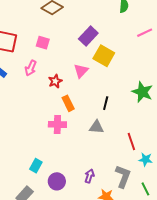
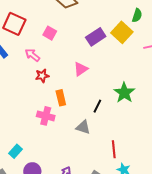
yellow square: (104, 56) -> (122, 32), moved
pink arrow: (31, 68) -> (32, 55), turned 91
red star: (55, 81) -> (42, 76), moved
green star: (142, 92) -> (124, 93), moved

